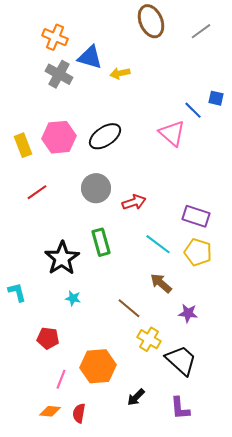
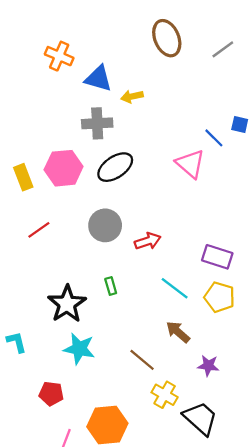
gray cross: (59, 74) -> (97, 123), moved, turned -32
green rectangle: (101, 242) -> (111, 286), size x0.6
cyan star: (73, 298) -> (79, 349), size x1.8

